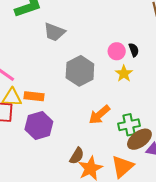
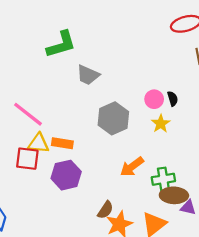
brown ellipse: (139, 139) -> (174, 195), turned 35

